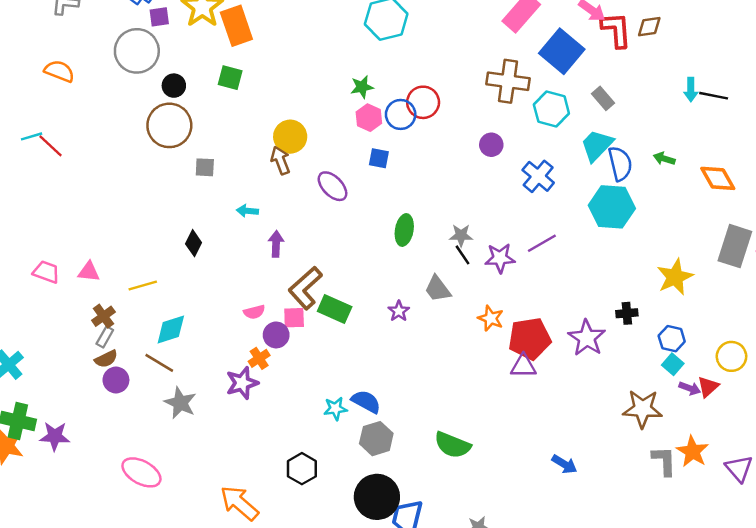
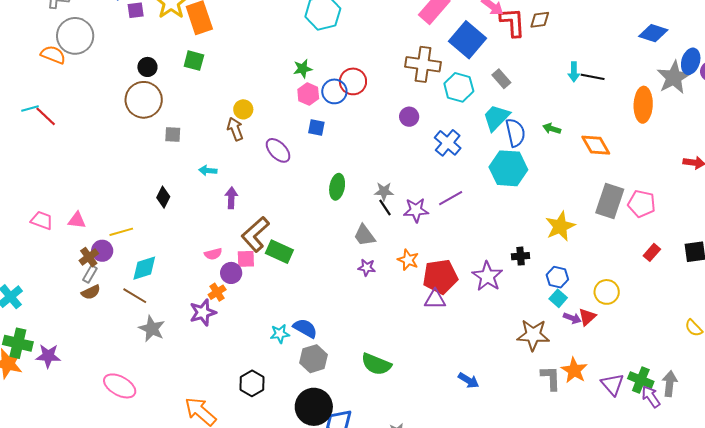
gray circle: (137, 51) -> (75, 36), moved
yellow circle: (290, 137) -> (243, 109), size x0.7
purple star: (399, 311) -> (367, 268), moved, turned -30
purple circle: (116, 380) -> (102, 251), moved

